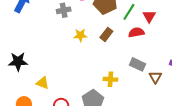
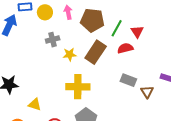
gray cross: (64, 10) -> (53, 40), moved
brown rectangle: (106, 34) -> (96, 52), size x1.6
yellow cross: (110, 79) -> (78, 87), moved, size x1.6

